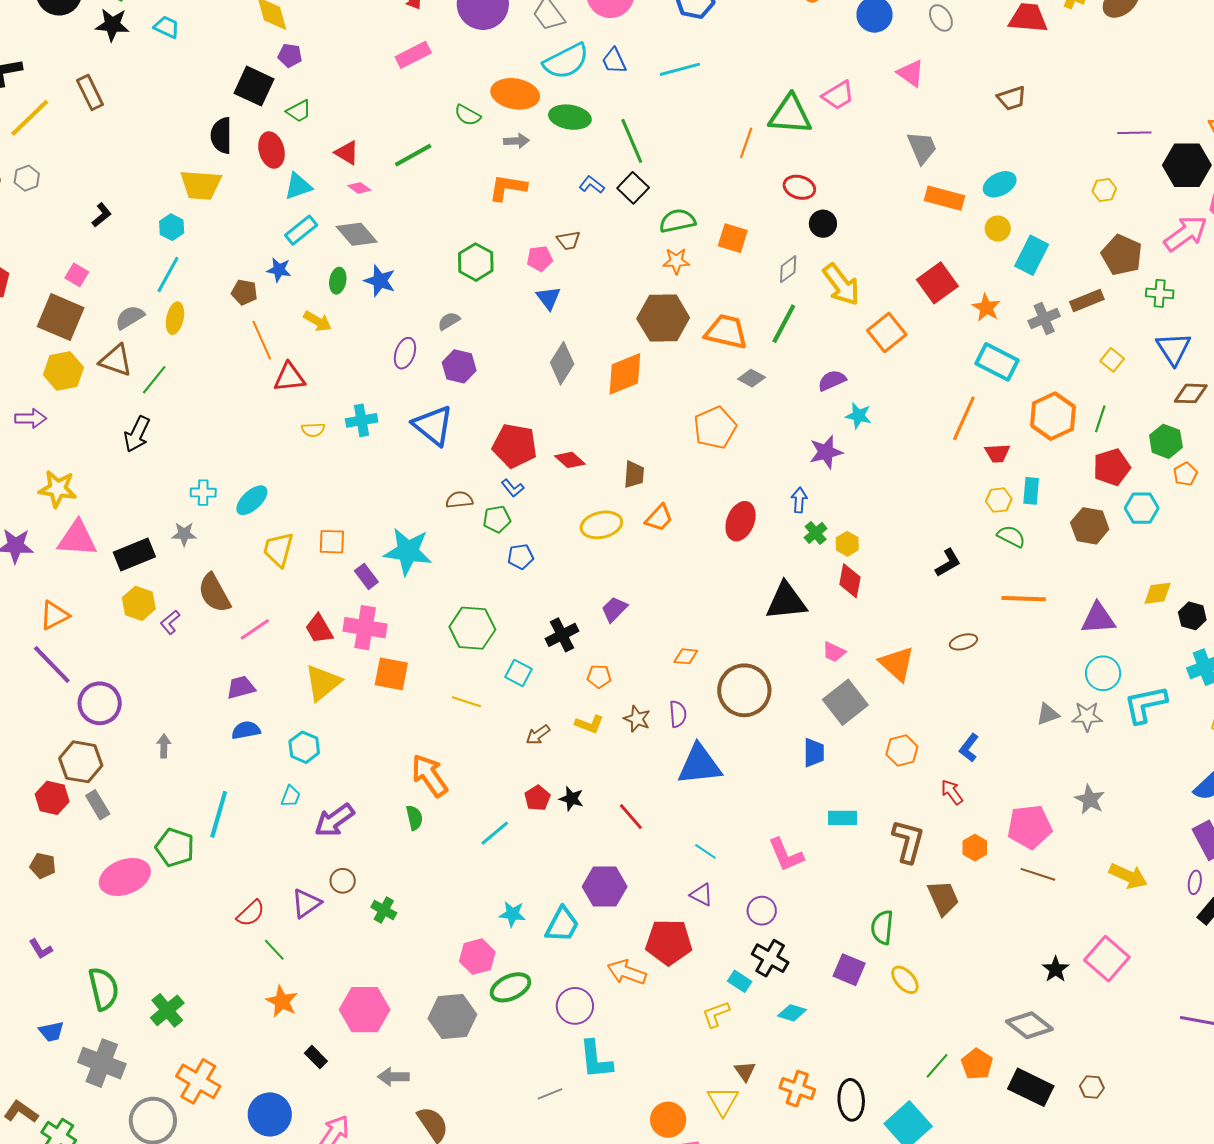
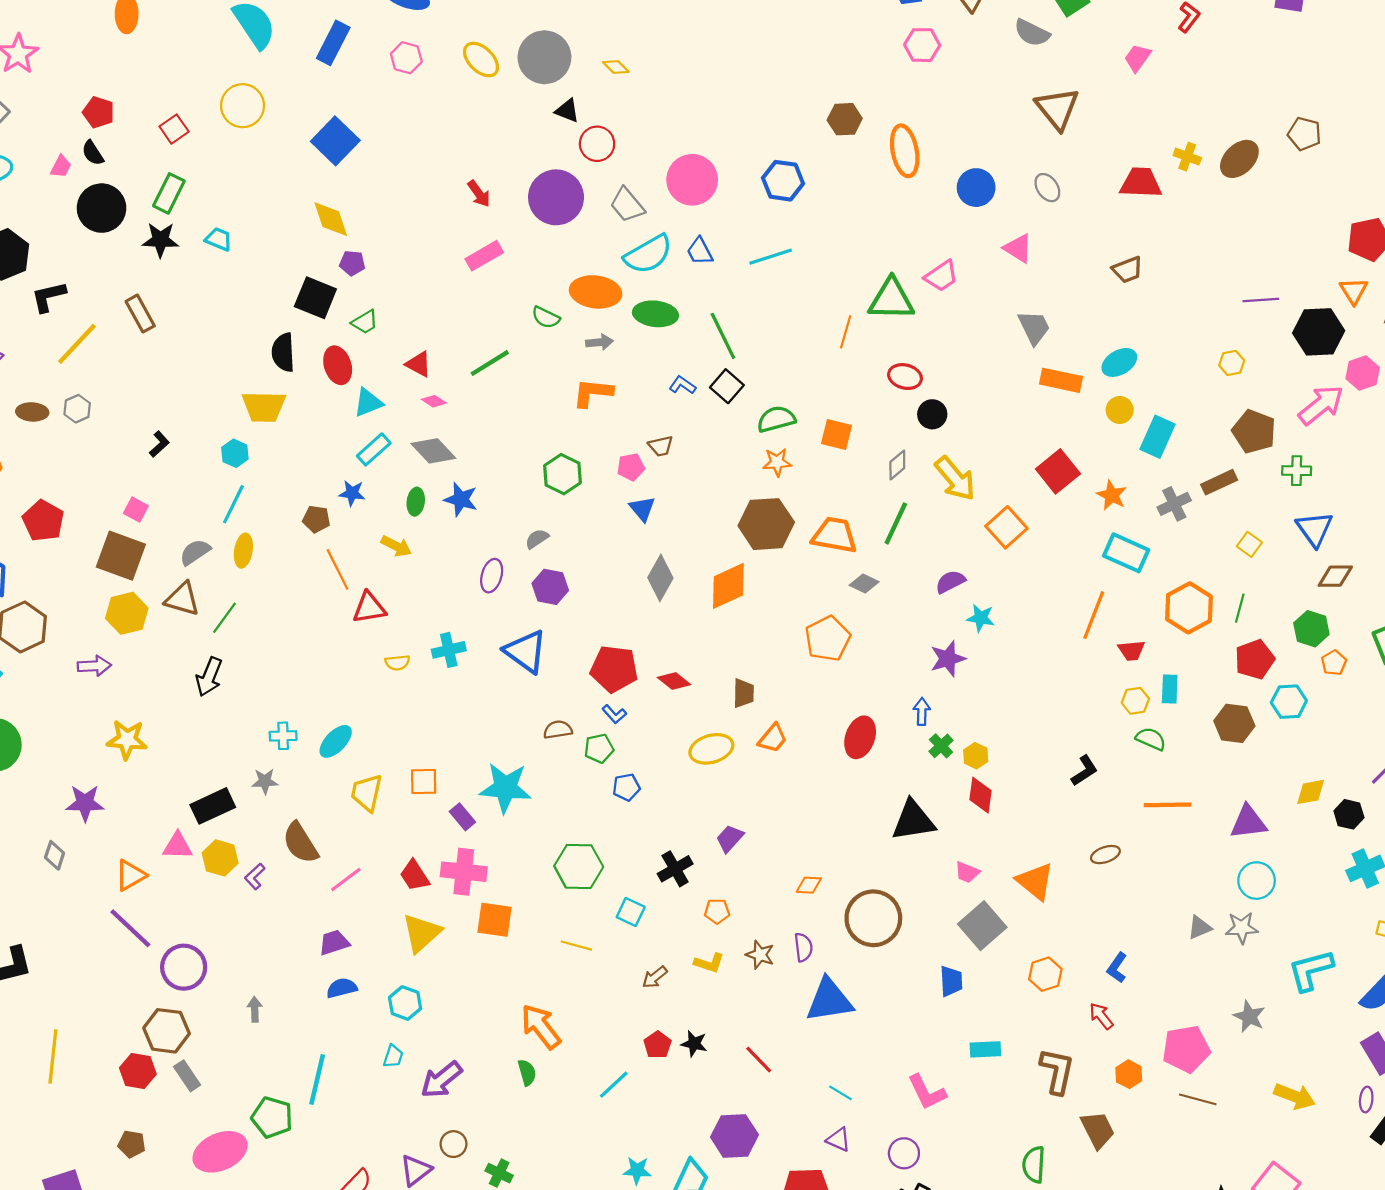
pink triangle: (77, 538) -> (178, 846), moved, size x0.7
cyan L-shape: (1145, 704) -> (1311, 970), moved

